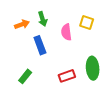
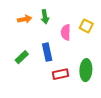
blue rectangle: (40, 45) -> (47, 52), moved
green rectangle: (25, 76) -> (22, 57), moved

